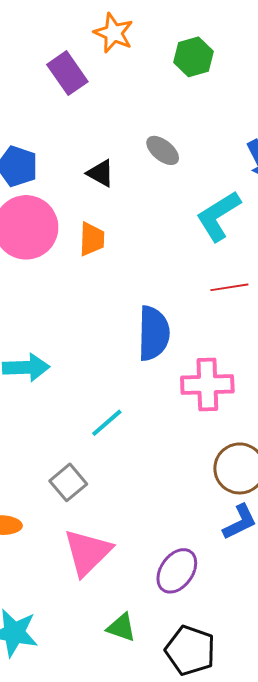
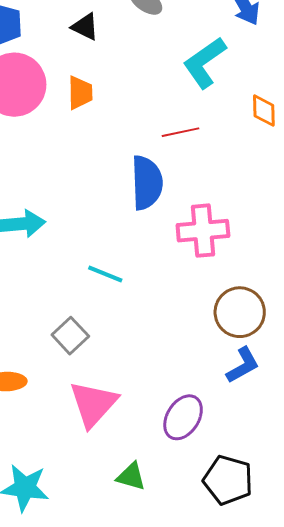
red line: (229, 287) -> (181, 132), moved
cyan line: (107, 423) -> (105, 274), turned 66
black pentagon: (190, 650) -> (228, 480), moved

